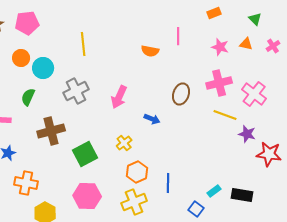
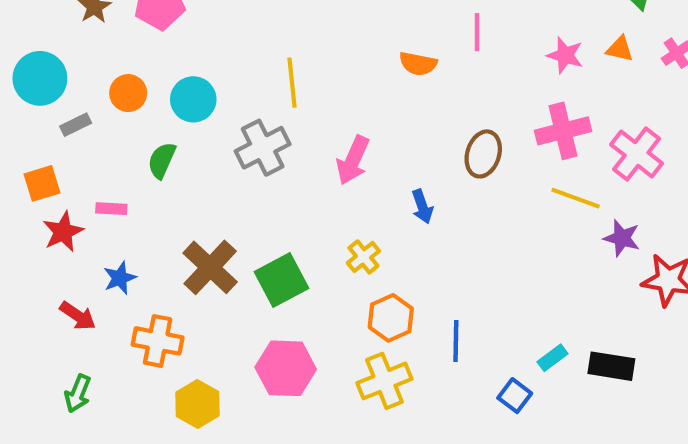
yellow line: (83, 44) -> (292, 83), moved
orange circle: (21, 58) -> (128, 93), moved
blue arrow: (152, 119) -> (422, 207), turned 49
brown cross: (51, 131) -> (210, 267), moved, turned -32

